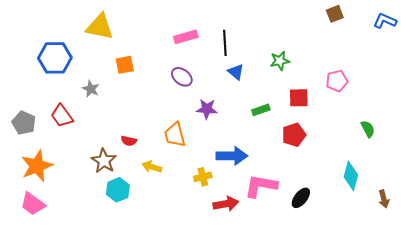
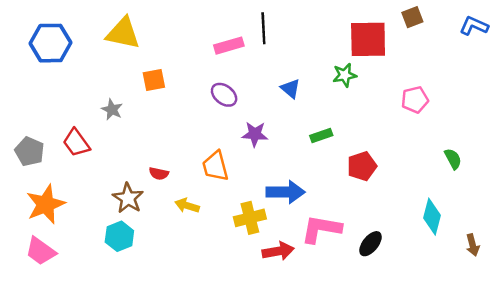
black line: (225, 43) -> (263, 28), moved
blue hexagon: (55, 58) -> (50, 43), moved
red square: (299, 98) -> (368, 39), moved, size x1.6
yellow cross: (203, 177) -> (250, 218), size x1.4
cyan hexagon: (118, 190) -> (119, 236), moved

